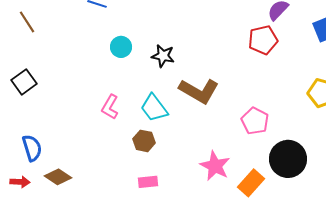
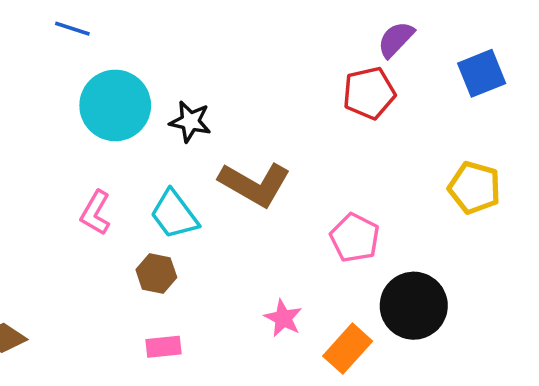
cyan circle: (121, 47) -> (115, 105), size x1.8
pink star: (215, 166) -> (283, 318), size x0.7

